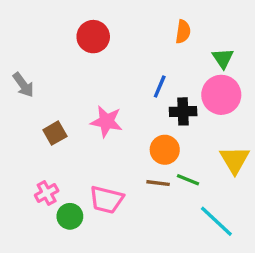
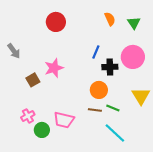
orange semicircle: (183, 32) -> (110, 19), turned -32
green triangle: (223, 58) -> (134, 23), moved
pink star: (106, 121) -> (54, 68), moved, turned -30
cyan line: (216, 221) -> (115, 133), moved

